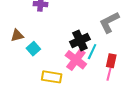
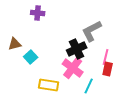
gray L-shape: (109, 22) -> (92, 31), moved
cyan line: (92, 52) -> (89, 86), moved
pink line: (109, 73) -> (106, 57), moved

